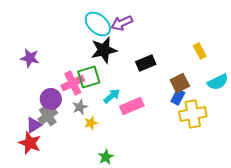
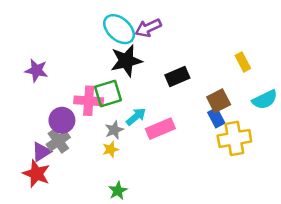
pink cross: (73, 83) -> (89, 101), turned 30
blue rectangle: (178, 97) -> (216, 118), turned -56
gray star: (80, 107) -> (114, 130), moved
green star: (106, 157) -> (118, 191), moved

